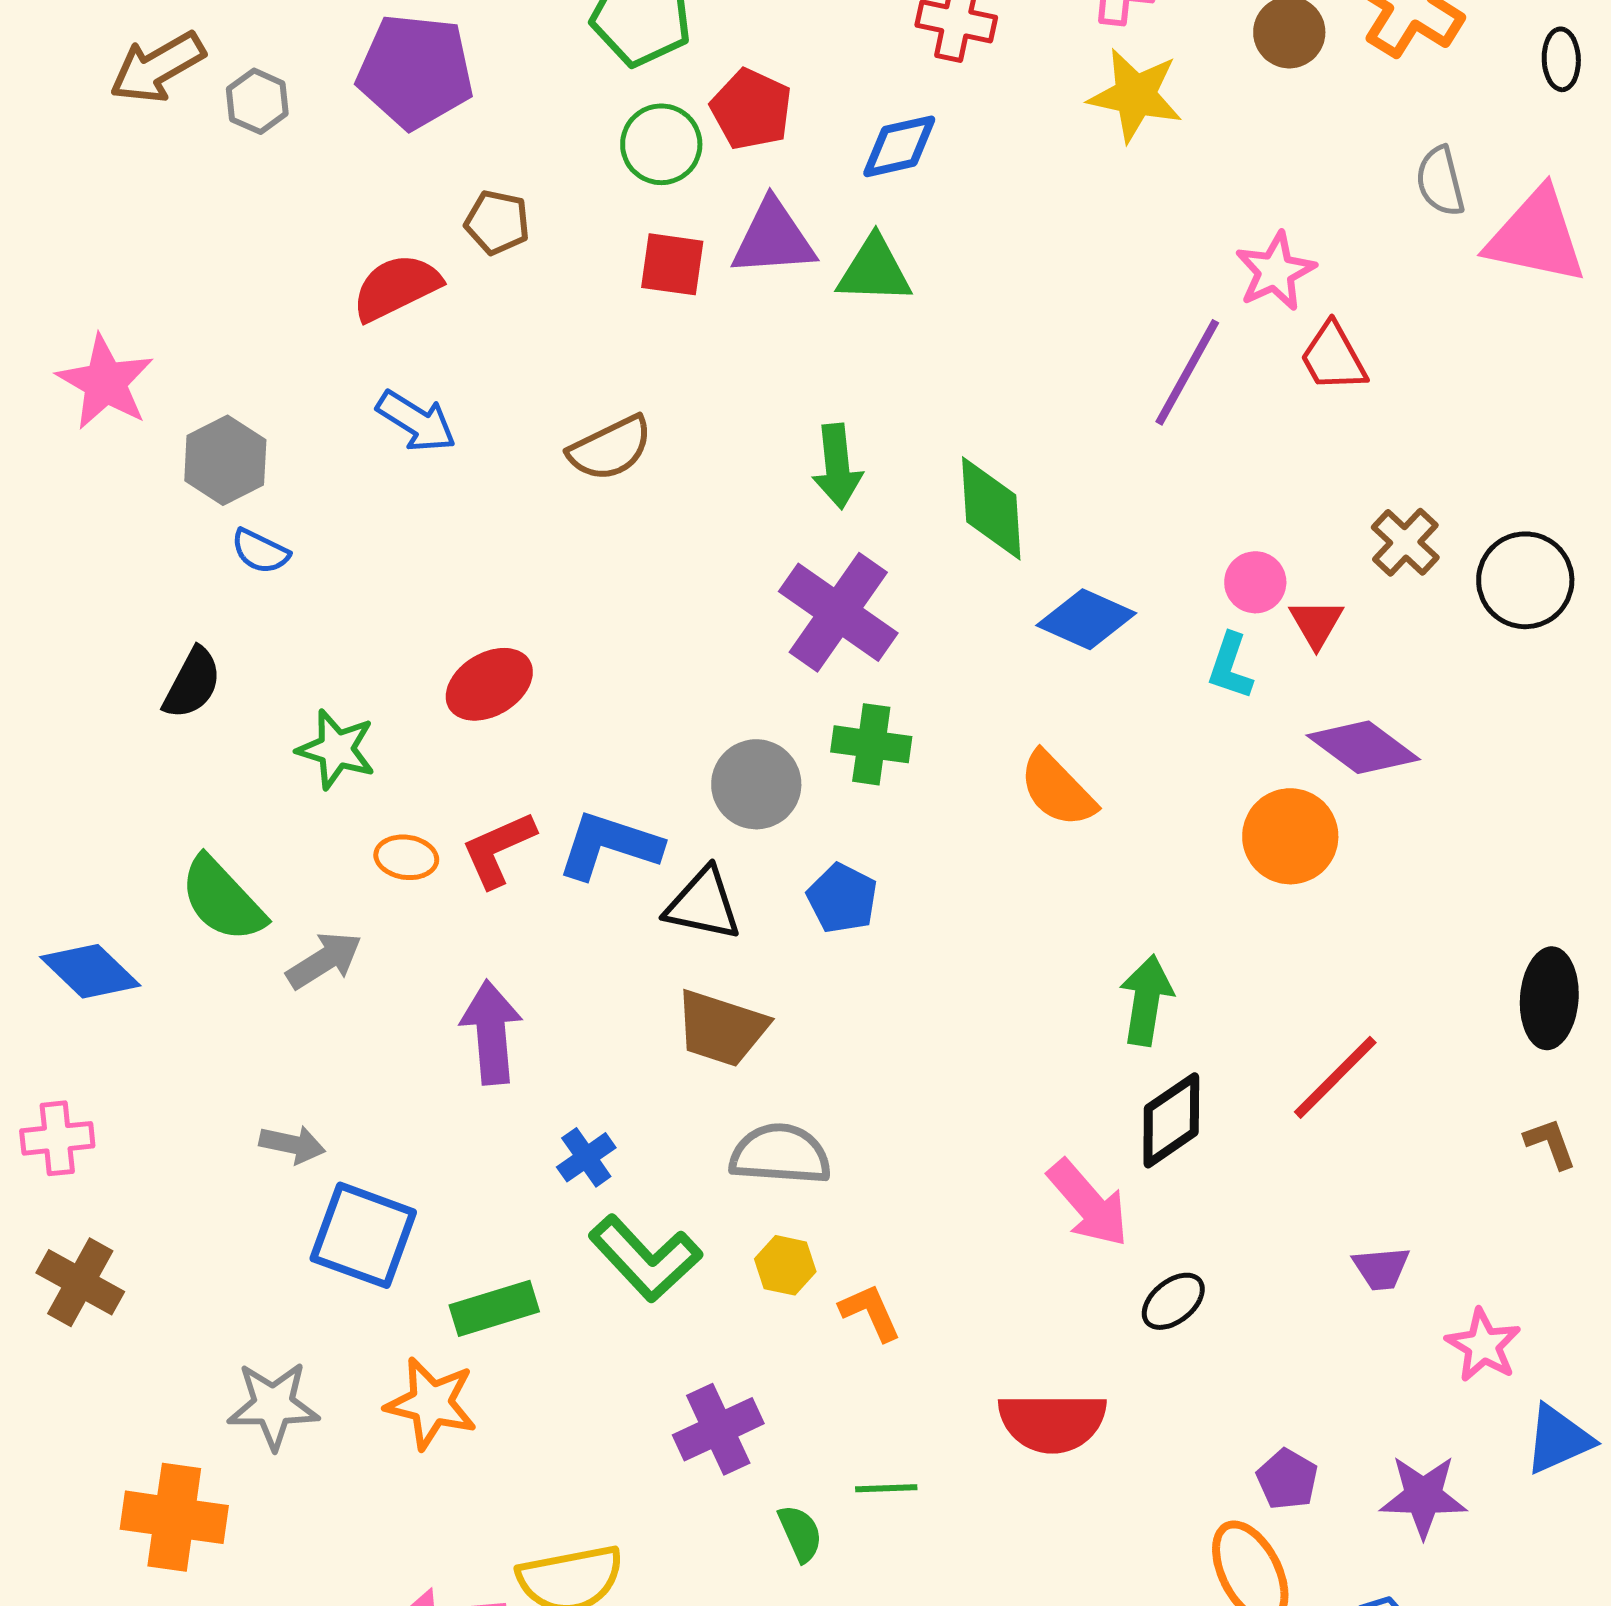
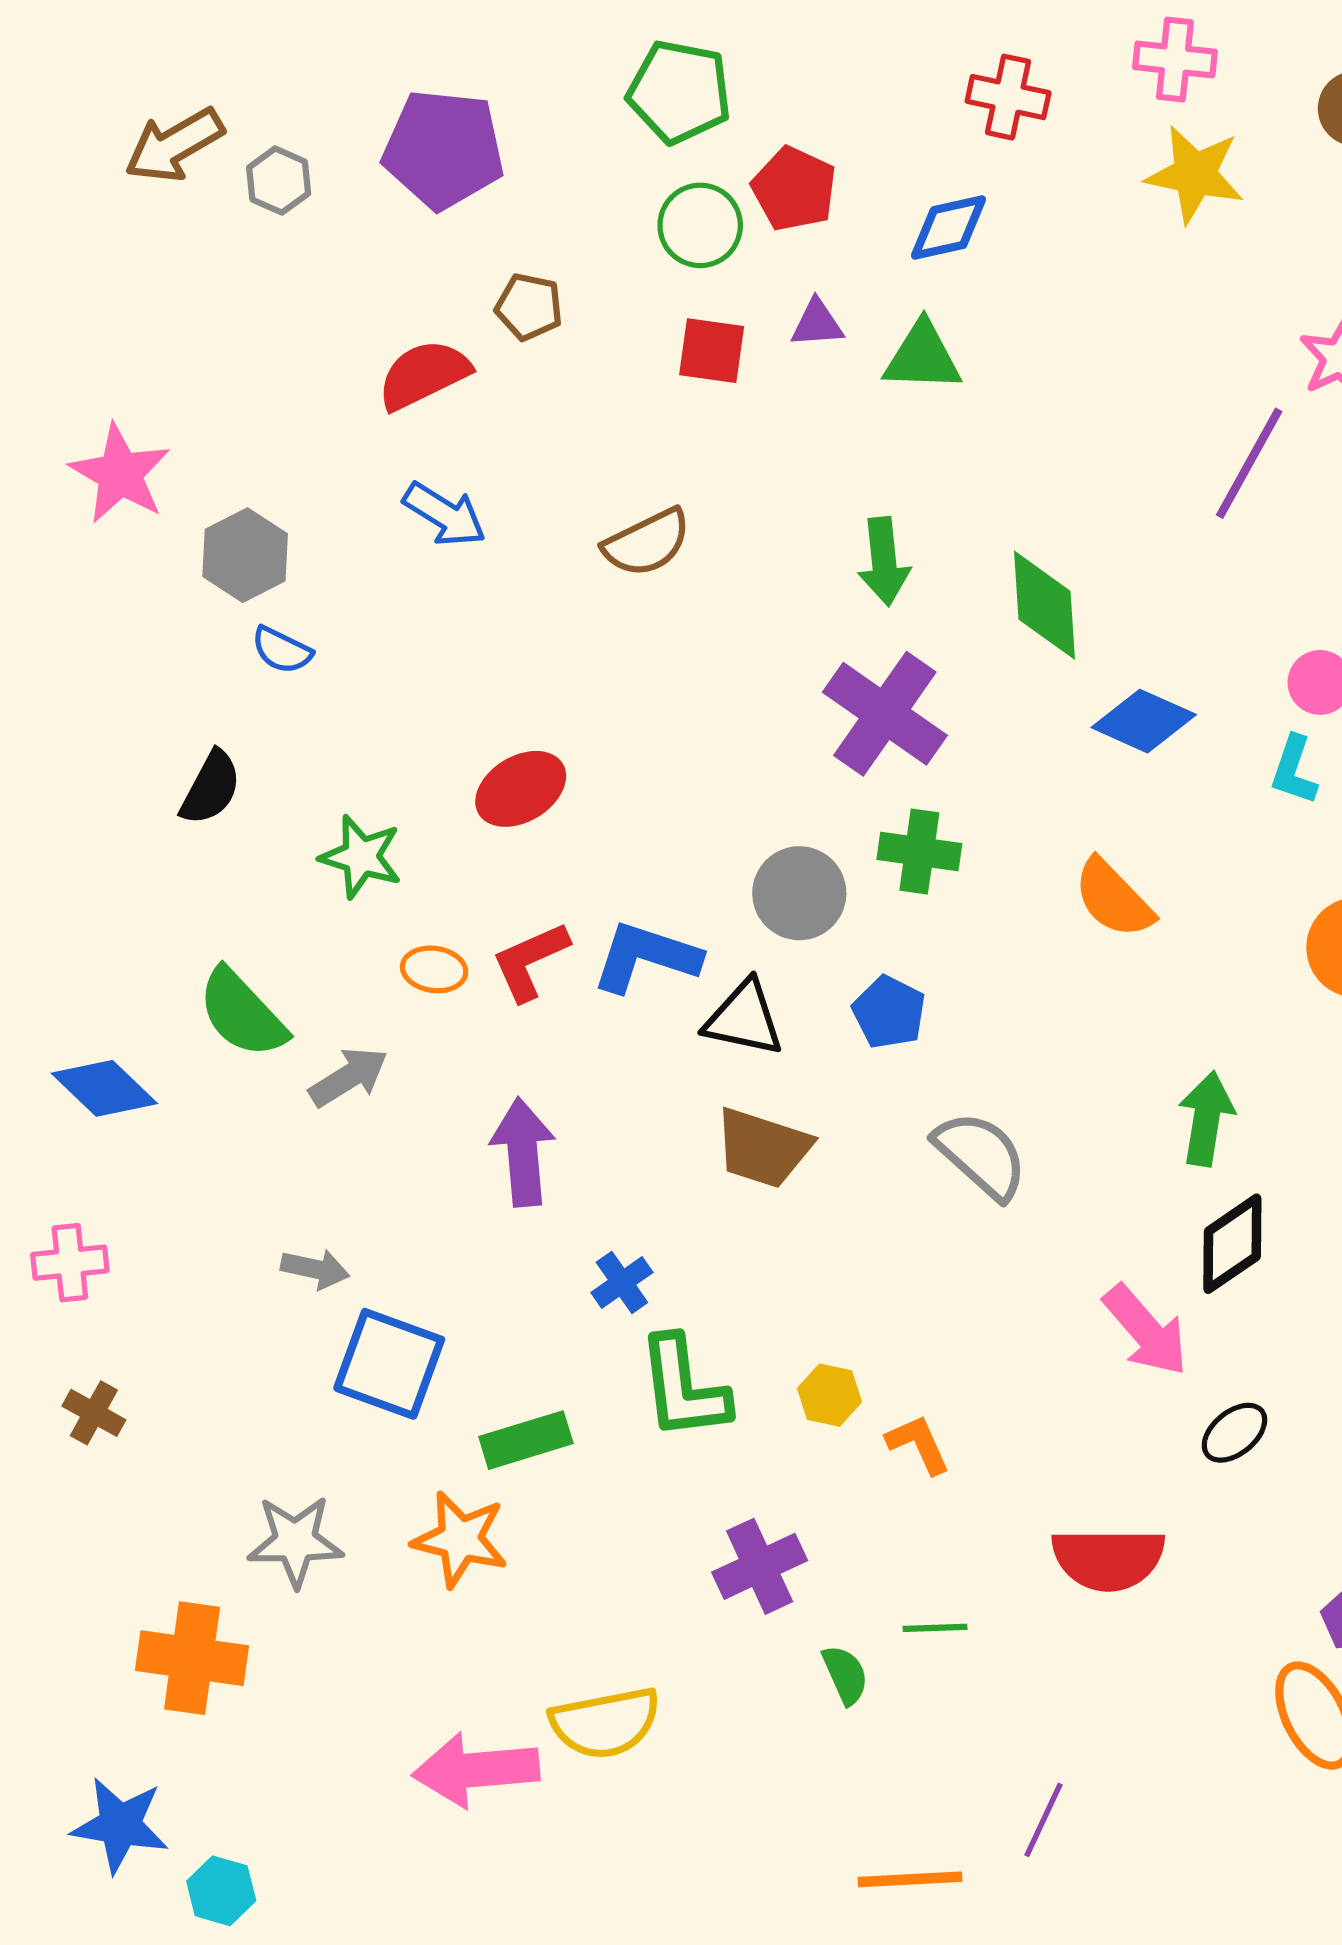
purple triangle: (773, 238) -> (817, 323), size x0.6
gray semicircle: (780, 1154) -> (981, 1155), moved, turned 38
green L-shape: (645, 1258) -> (683, 1388), turned 36
brown cross: (80, 1282) -> (94, 1413), size x0.7

